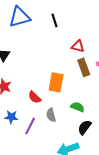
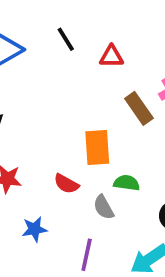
red triangle: (78, 46) -> (111, 56), moved
green semicircle: (78, 107) -> (127, 183), moved
purple line: (30, 126) -> (87, 255), moved

